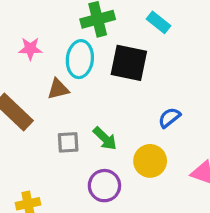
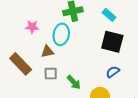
black square: (129, 63) -> (112, 42), moved
gray square: (68, 142) -> (51, 74), moved

